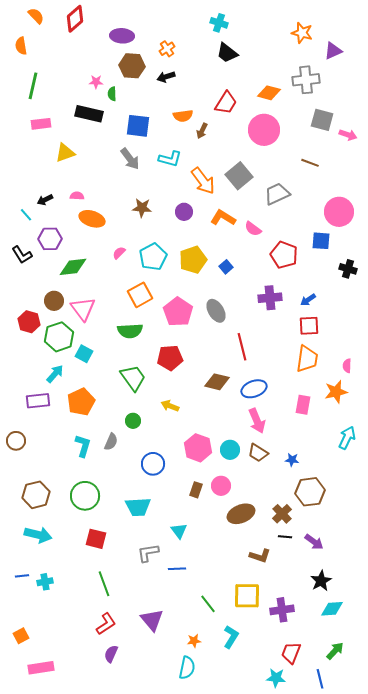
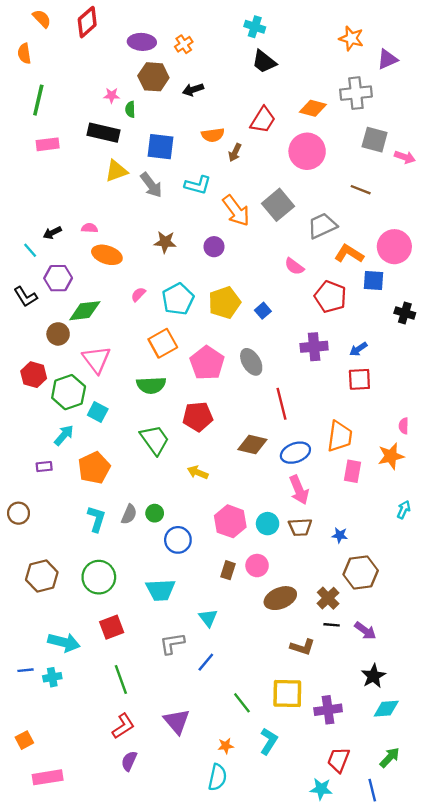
orange cross: (167, 49) -> (184, 44), moved
yellow triangle: (65, 153) -> (116, 171), moved
orange L-shape: (223, 218) -> (349, 254), moved
brown circle: (54, 301) -> (58, 334), moved
orange trapezoid: (307, 359) -> (340, 436), moved
purple rectangle: (38, 401) -> (44, 467), size x0.6
green circle: (133, 421) -> (155, 513), moved
cyan arrow: (347, 438) -> (404, 510), size x0.7
brown trapezoid: (258, 453) -> (300, 527), turned -35
cyan arrow: (38, 535) -> (64, 642), moved
red square: (96, 539) -> (112, 627), turned -35
blue line: (177, 569) -> (206, 662), turned -48

